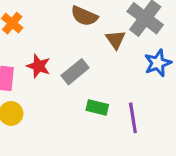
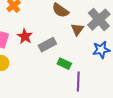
green rectangle: (97, 107) -> (64, 64), moved

